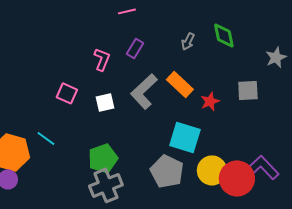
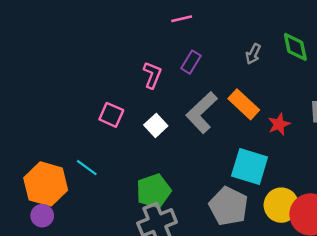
white square: (105, 102) -> (156, 125), turned -30

